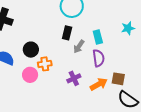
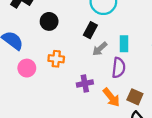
black circle: (31, 50) -> (49, 21), moved
pink circle: (30, 75) -> (27, 68), moved
orange arrow: (99, 84) -> (111, 97), turned 66

